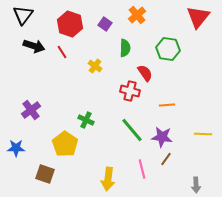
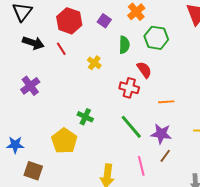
green hexagon: (168, 49) -> (156, 38), moved
purple cross: (31, 110) -> (30, 86), moved
brown square: (45, 174) -> (33, 171), moved

